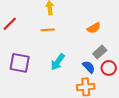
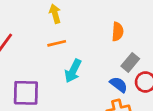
orange semicircle: (94, 28) -> (118, 32), turned -48
cyan arrow: (58, 62) -> (73, 71), moved

